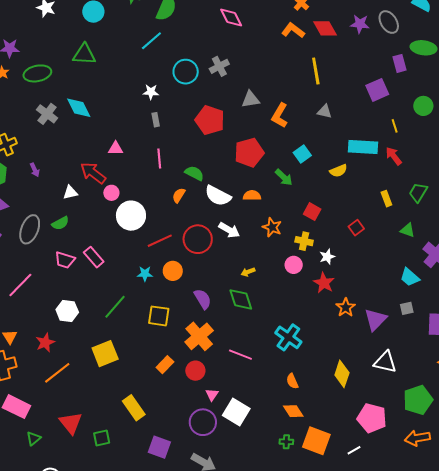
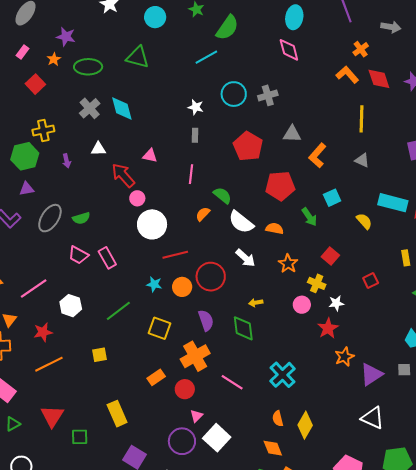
yellow semicircle: (338, 171) -> (364, 221), turned -120
white triangle: (70, 193) -> (98, 149), moved
red circle: (198, 239) -> (211, 277), moved
pink line: (20, 285) -> (34, 289), moved
yellow square: (105, 354) -> (100, 355), size x0.6
yellow diamond: (342, 374) -> (305, 425), moved

